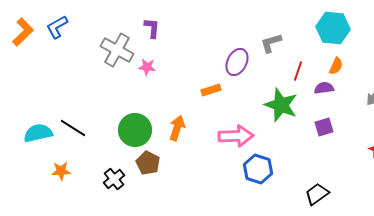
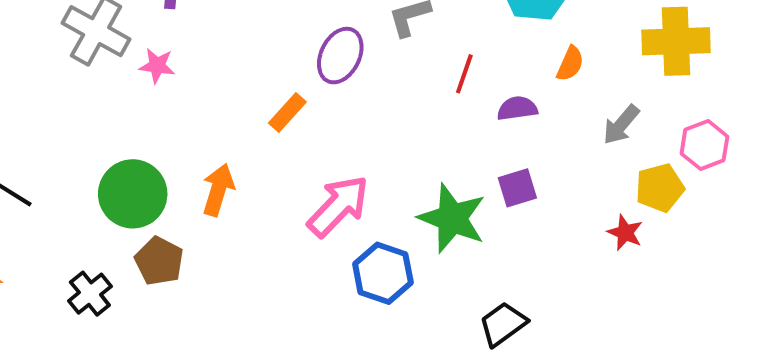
orange semicircle: (336, 66) -> (570, 64), moved
orange rectangle: (211, 90) -> (287, 112), turned -30
green star: (281, 105) -> (452, 218), moved
pink arrow: (236, 136) -> (338, 206), turned -44

